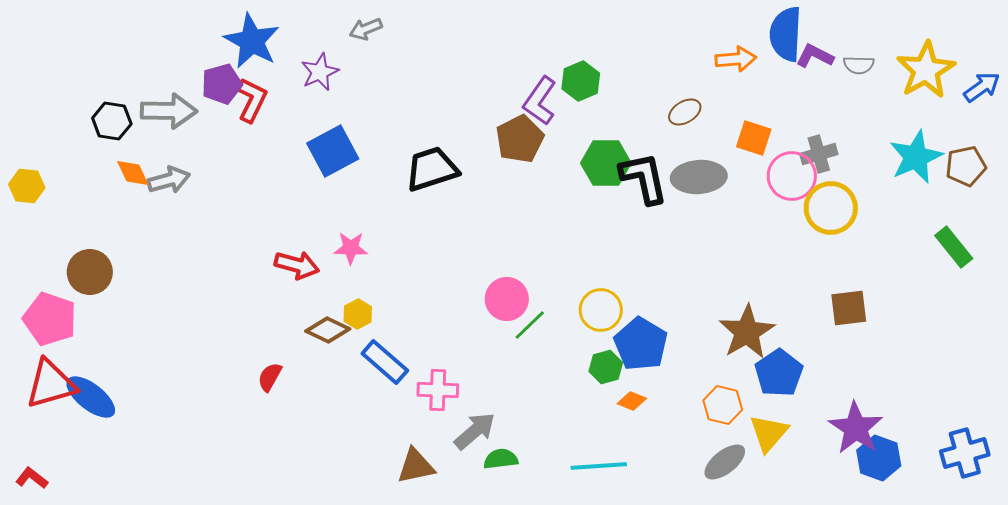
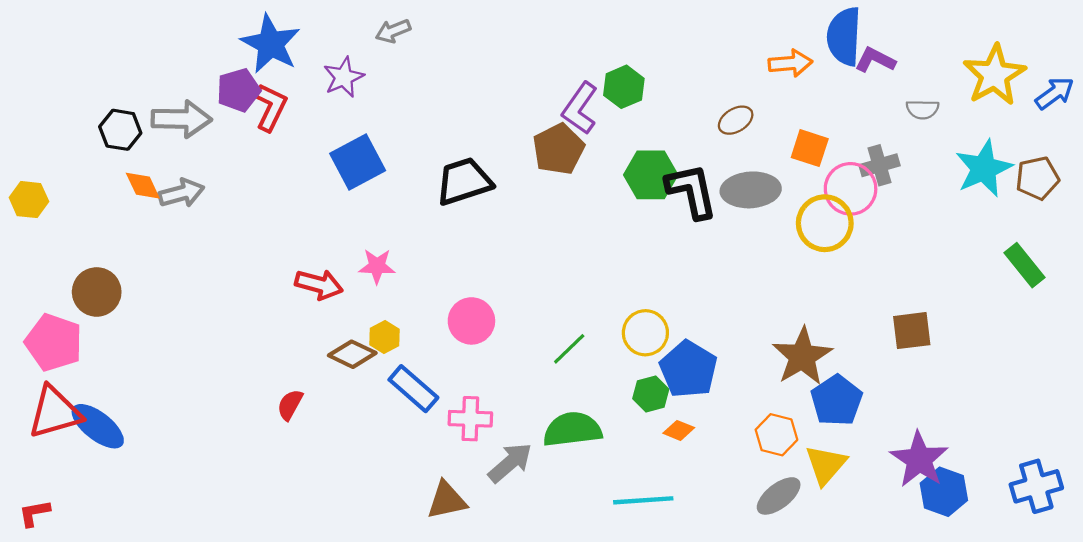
gray semicircle: (859, 65) -> (922, 109), moved
yellow circle: (831, 208) -> (825, 223), moved
pink circle: (507, 299) -> (471, 321), moved
green semicircle: (501, 459) -> (572, 429), moved, size x1.6
red L-shape: (32, 478) -> (34, 513), turned -48

